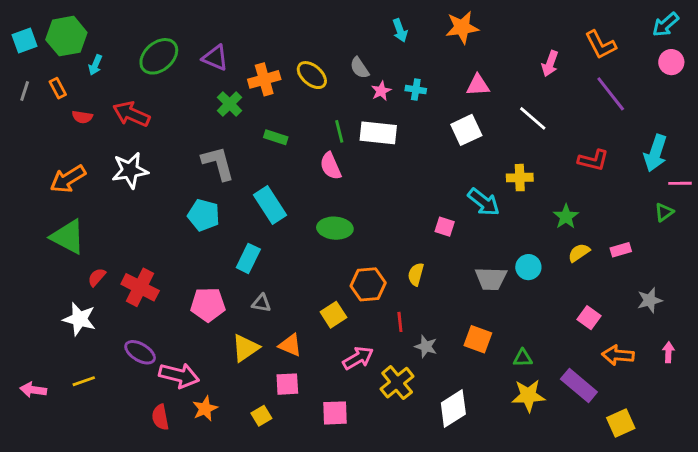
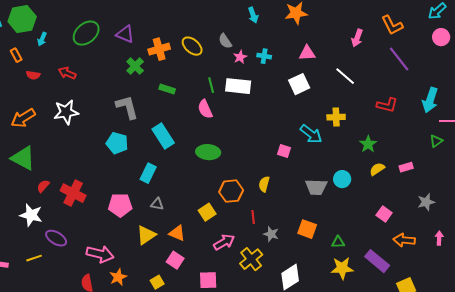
red arrow: (131, 114) -> (67, 73), size x0.7
purple ellipse: (140, 352) -> (56, 238), moved
pink square: (287, 384) -> (175, 260), turned 36

